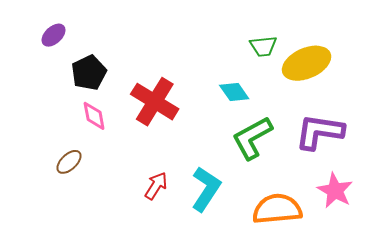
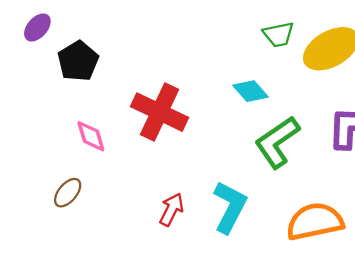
purple ellipse: (54, 35) -> (37, 27), moved
black pentagon: (89, 73) -> (78, 61), moved

